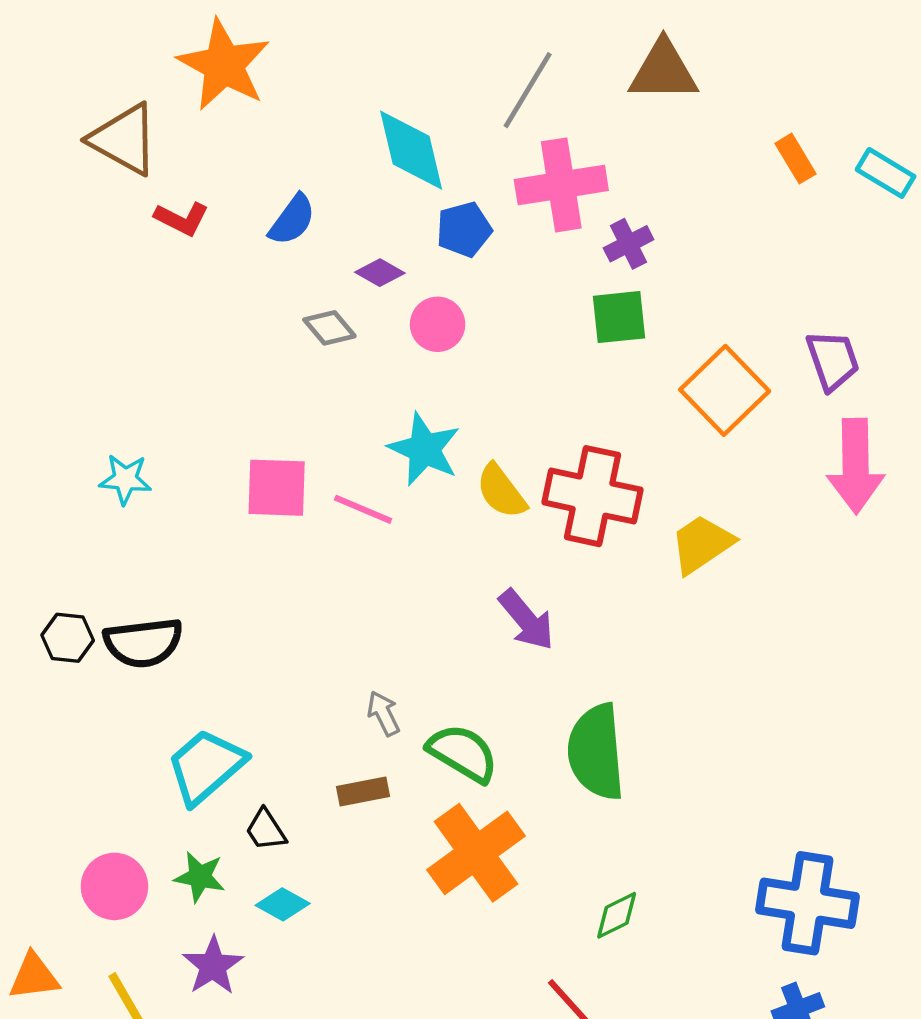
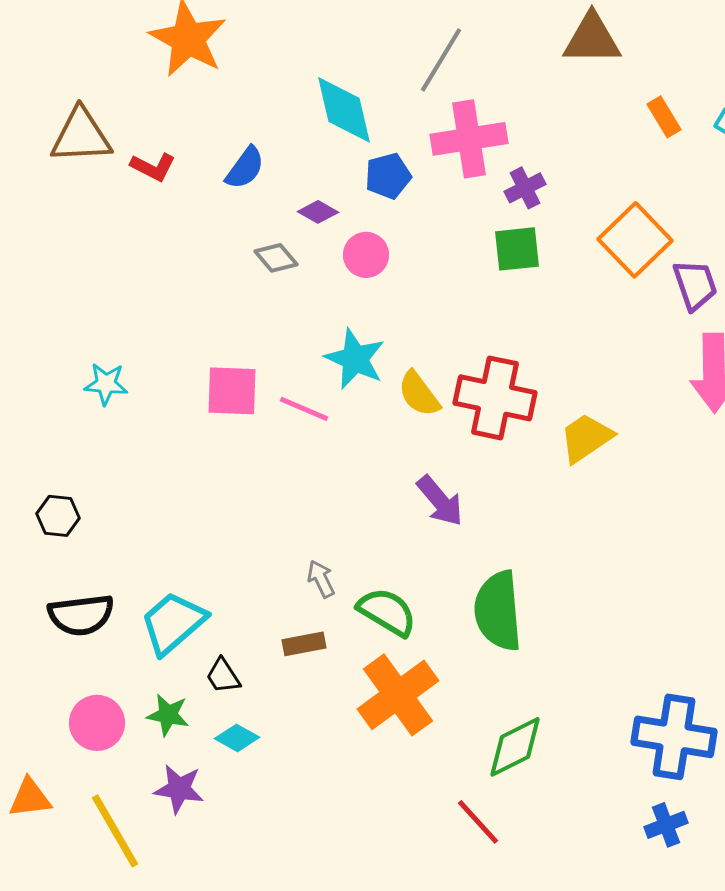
brown triangle: (663, 71) -> (592, 39), moved
brown triangle: (124, 139) -> (81, 136), moved, turned -32
orange square: (725, 390) -> (635, 240), moved
black semicircle: (143, 643) -> (81, 615), moved
green diamond: (617, 915) -> (515, 747), size x1.5
purple star: (213, 966) -> (179, 789), turned -30

